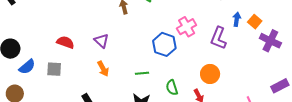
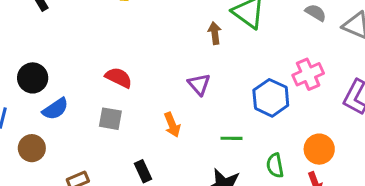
purple triangle: (101, 41) -> (199, 84), moved
gray square: (54, 69) -> (110, 119), moved
orange circle: (210, 74) -> (319, 149), moved

